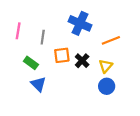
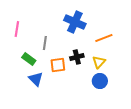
gray line: (43, 37) -> (45, 43), moved
orange square: (62, 55) -> (58, 65), moved
black cross: (82, 61) -> (77, 57), turned 32

